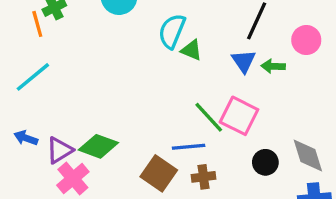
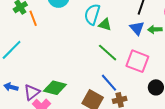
orange line: (37, 24) -> (33, 18), moved
green line: (209, 117) -> (108, 53), moved
blue line: (189, 147) -> (109, 83), turned 60

